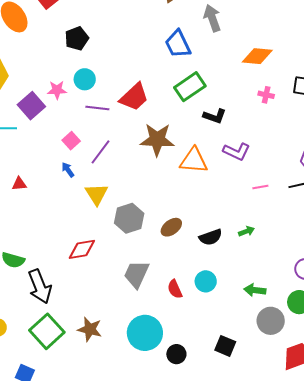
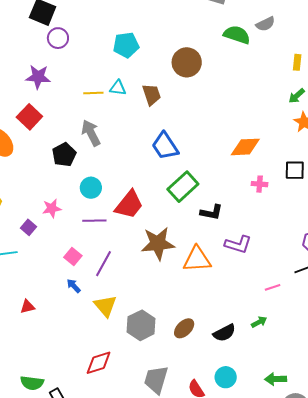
gray arrow: (212, 18) -> (91, 133), moved
cyan circle: (85, 79) -> (91, 188), moved
purple square: (31, 106) -> (29, 227), size x0.6
pink line: (260, 187) -> (273, 287), moved

